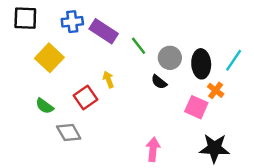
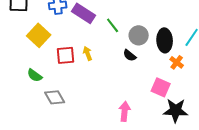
red square: (86, 98) -> (66, 55), moved, turned 30
pink square: (196, 107) -> (161, 87), moved

